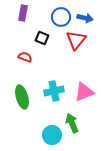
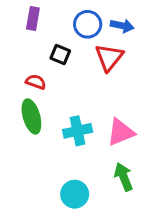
green ellipse: (22, 97) -> (31, 116), moved
green arrow: (72, 123) -> (124, 177), moved

